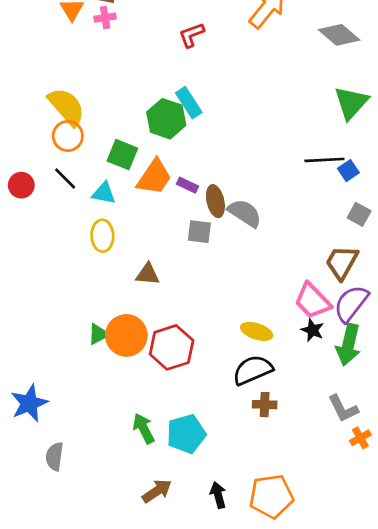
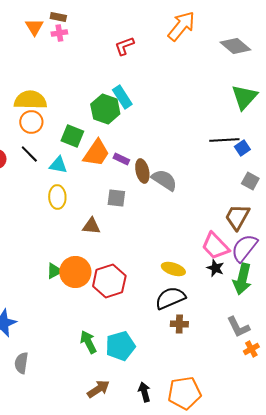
yellow semicircle: (66, 107) -> (30, 100), turned -48
gray square: (199, 232) -> (116, 198), moved

